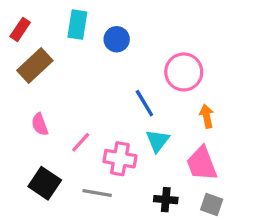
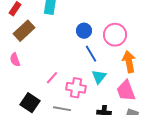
blue circle: (117, 39) -> (84, 31), moved
orange arrow: (207, 116) -> (129, 62), size x1.5
pink semicircle: (40, 124) -> (15, 60), moved

